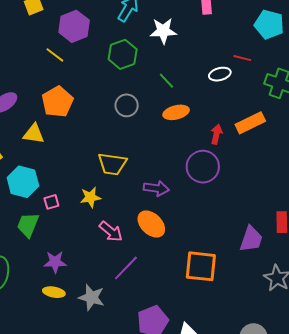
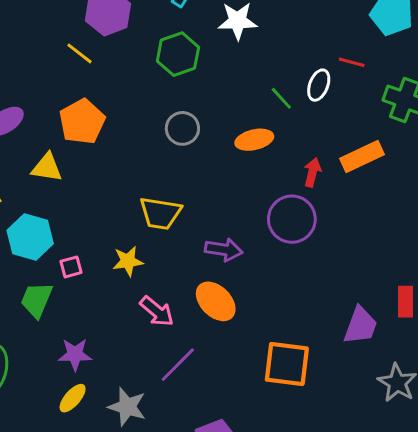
white ellipse: (220, 74) -> (319, 85), turned -55
green line: (166, 81) -> (281, 98), moved
yellow ellipse: (54, 292) -> (73, 398), turned -60

